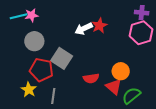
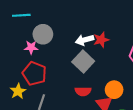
pink star: (32, 15) -> (31, 47), moved
gray circle: (34, 41) -> (43, 34), moved
gray square: (62, 58) -> (83, 61), moved

